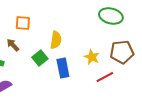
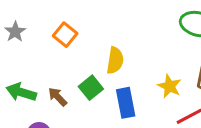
orange square: (23, 23) -> (65, 35), turned 35
brown arrow: (13, 45) -> (58, 97), moved

